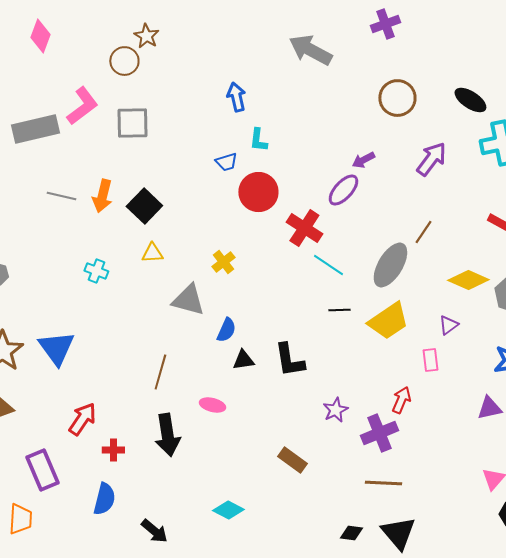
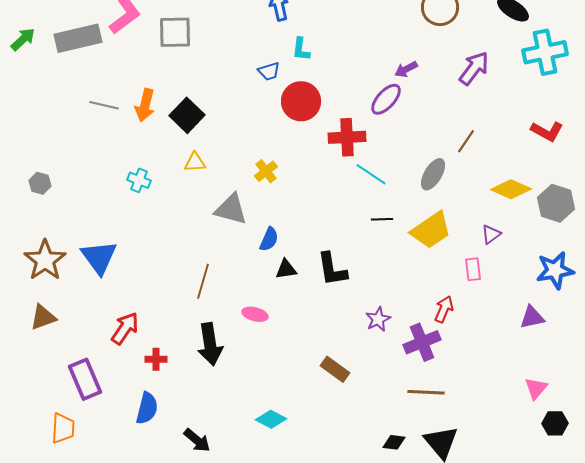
red cross: (304, 228) -> (347, 137), turned -36
gray ellipse: (390, 265) -> (433, 174), size x0.7

